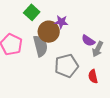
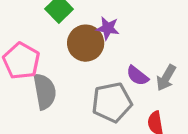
purple semicircle: (88, 41) -> (137, 76), moved
gray semicircle: (40, 46) -> (45, 91), moved

